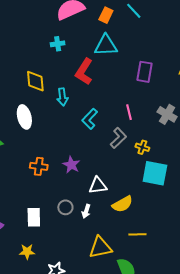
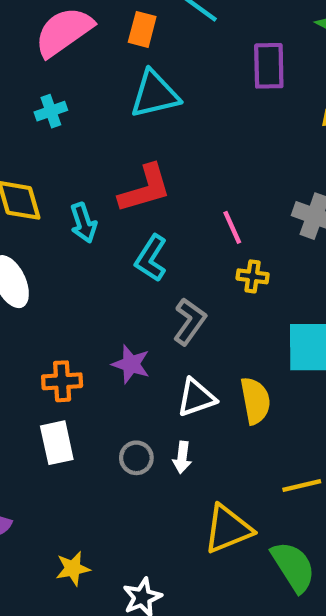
red L-shape: (84, 72) -> (145, 189), moved, turned -128
purple rectangle: (145, 72) -> (269, 66), moved
gray L-shape: (118, 138) -> (190, 322), moved
yellow cross: (142, 147) -> (253, 276), moved
yellow semicircle: (122, 204) -> (255, 401), moved, turned -60
white rectangle: (34, 217) -> (57, 443), moved

